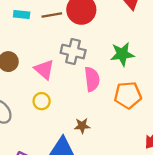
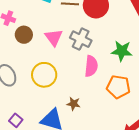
pink triangle: (44, 69) -> (54, 38), moved
yellow circle: (42, 101) -> (44, 75), size x1.6

